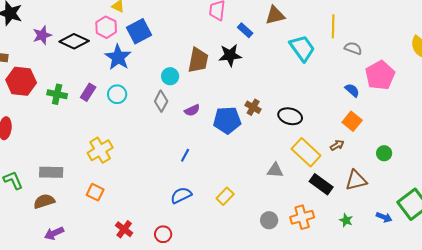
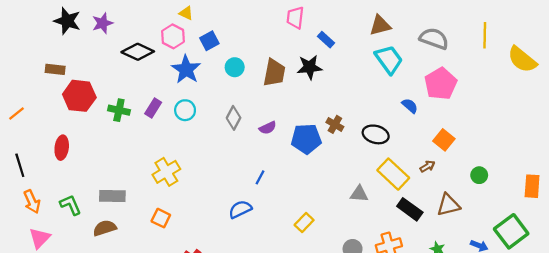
brown triangle: (275, 15) -> (380, 25), moved
yellow line: (333, 26) -> (485, 35), moved
blue square: (139, 31) -> (209, 41), size x0.7
purple star: (42, 35) -> (102, 23), moved
gray semicircle: (353, 48) -> (434, 39), moved, size x1.5
pink pentagon: (380, 75) -> (441, 84), moved
cyan circle: (170, 76) -> (235, 67), moved
blue semicircle: (352, 90) -> (410, 106), moved
blue semicircle: (181, 195) -> (240, 209), moved

